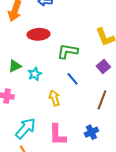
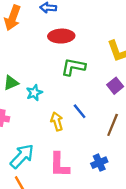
red ellipse: (39, 34) -> (61, 36), moved
blue line: (73, 79) -> (80, 111), moved

